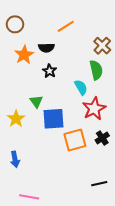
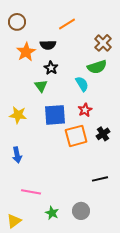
green semicircle: (96, 70) -> (97, 67), turned 84
green triangle: (36, 101) -> (41, 86), moved
red star: (94, 109) -> (85, 110), moved, size x0.6
yellow star: (16, 119) -> (18, 115), turned -30

